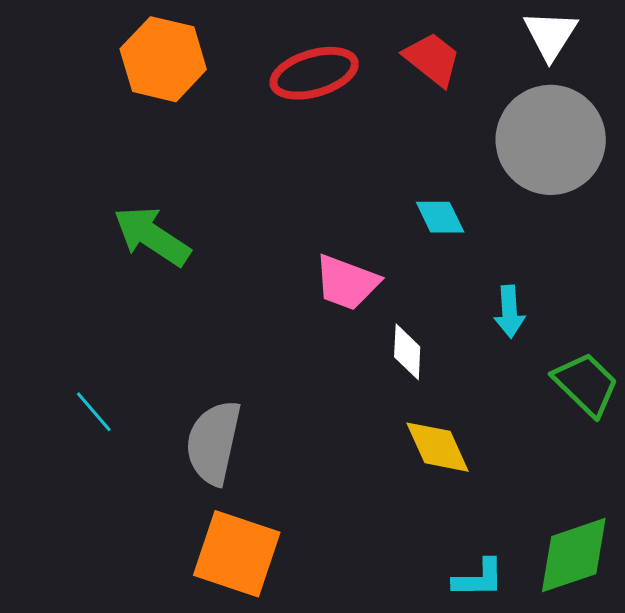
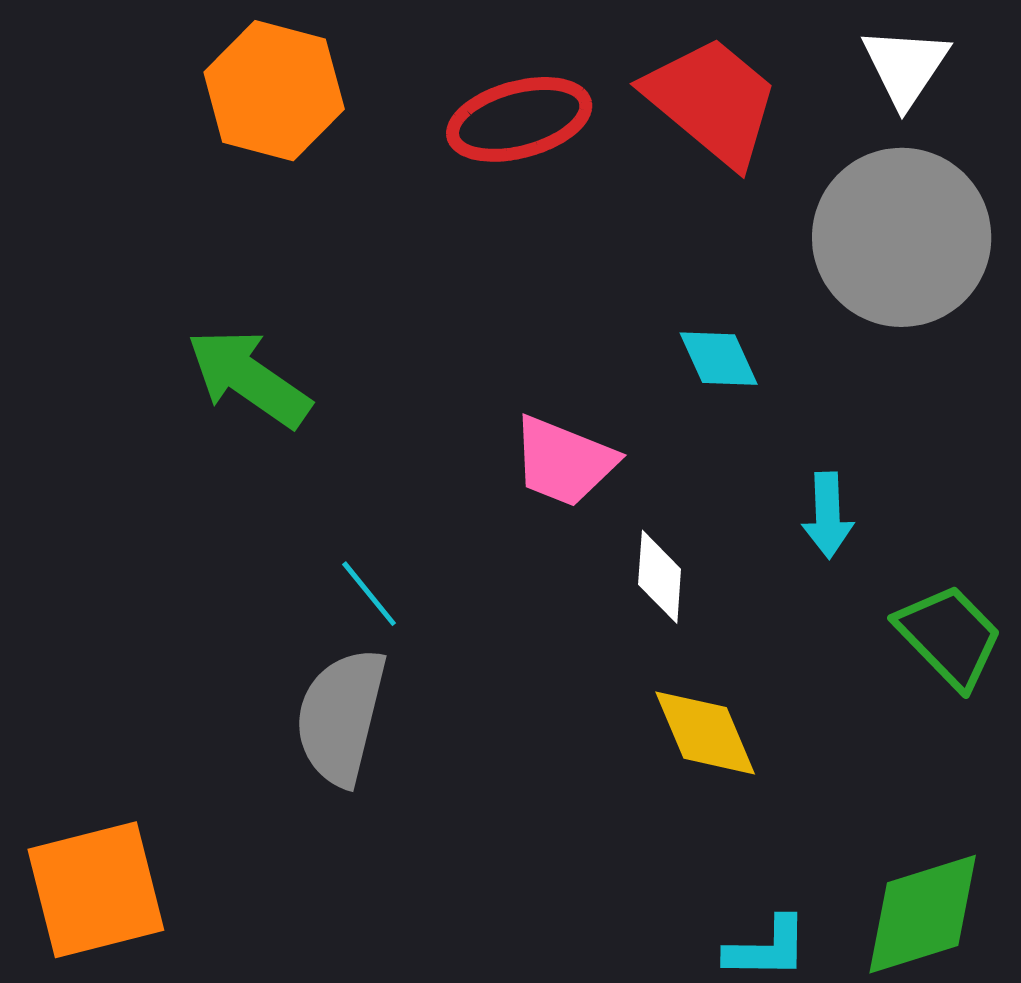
red trapezoid: (432, 59) -> (712, 101), size x1.5
cyan line: (94, 412) -> (369, 594), moved
orange square: (237, 554) -> (96, 890), moved, turned -34

